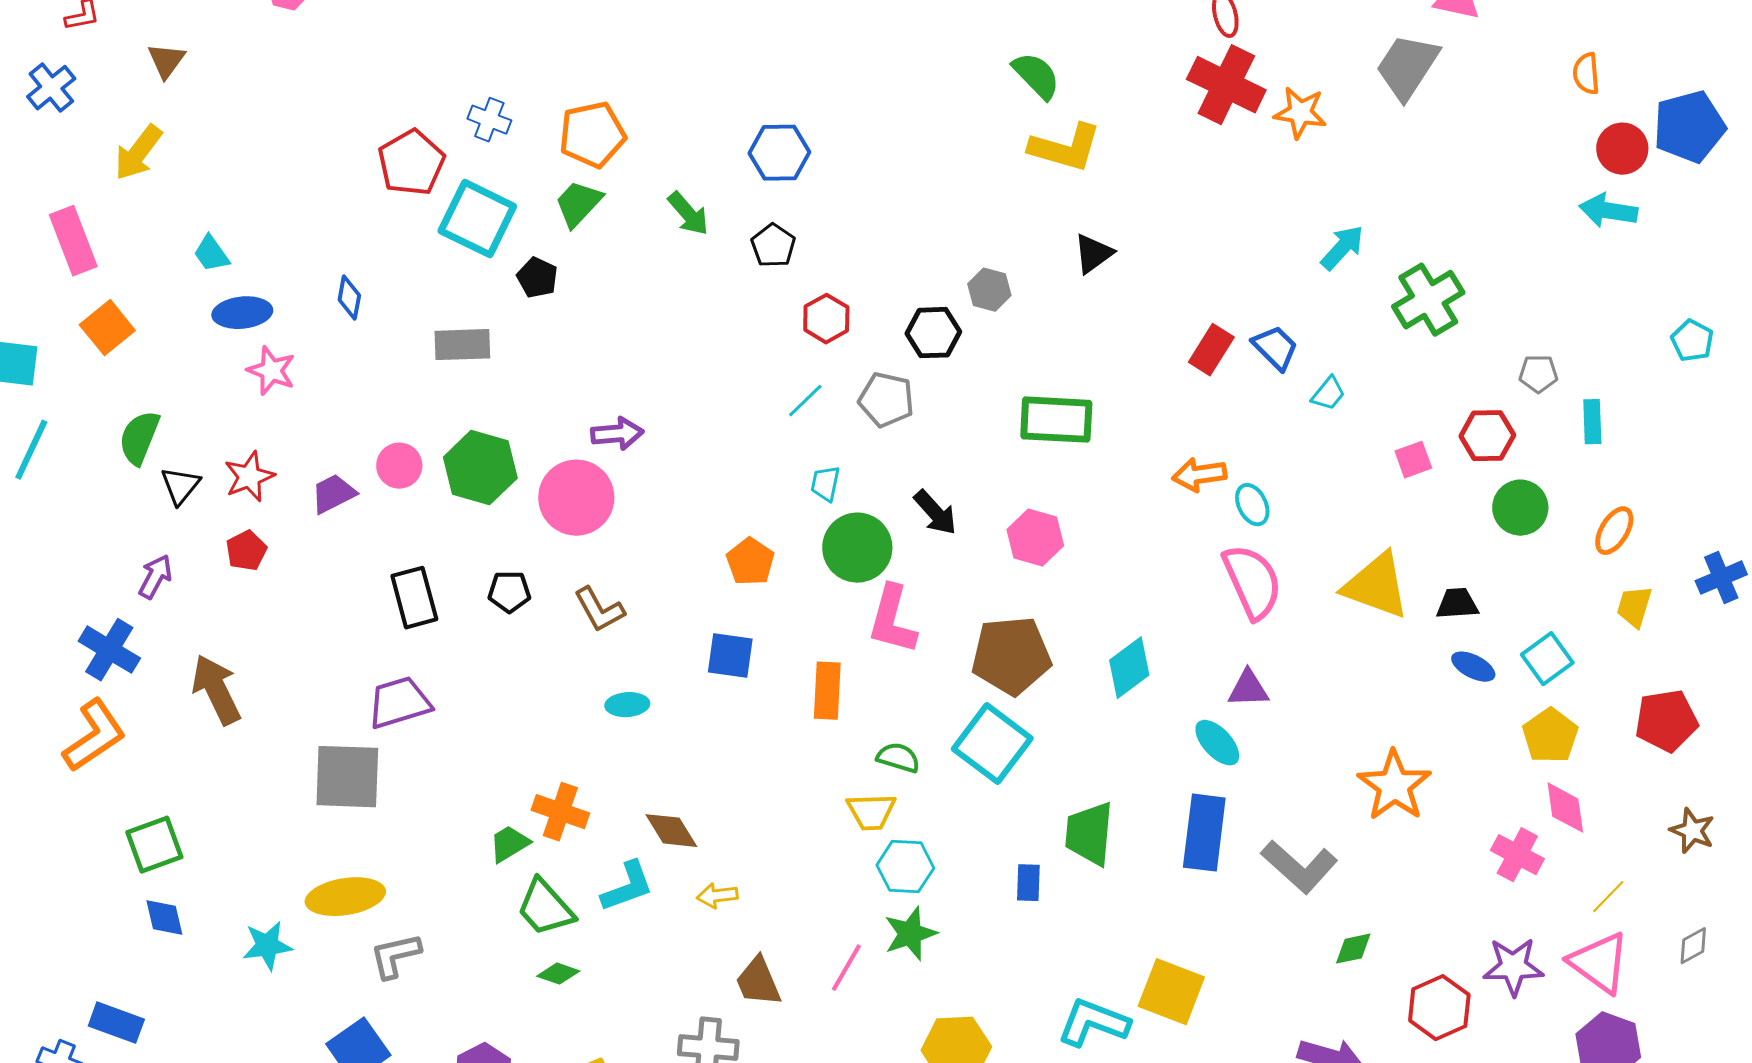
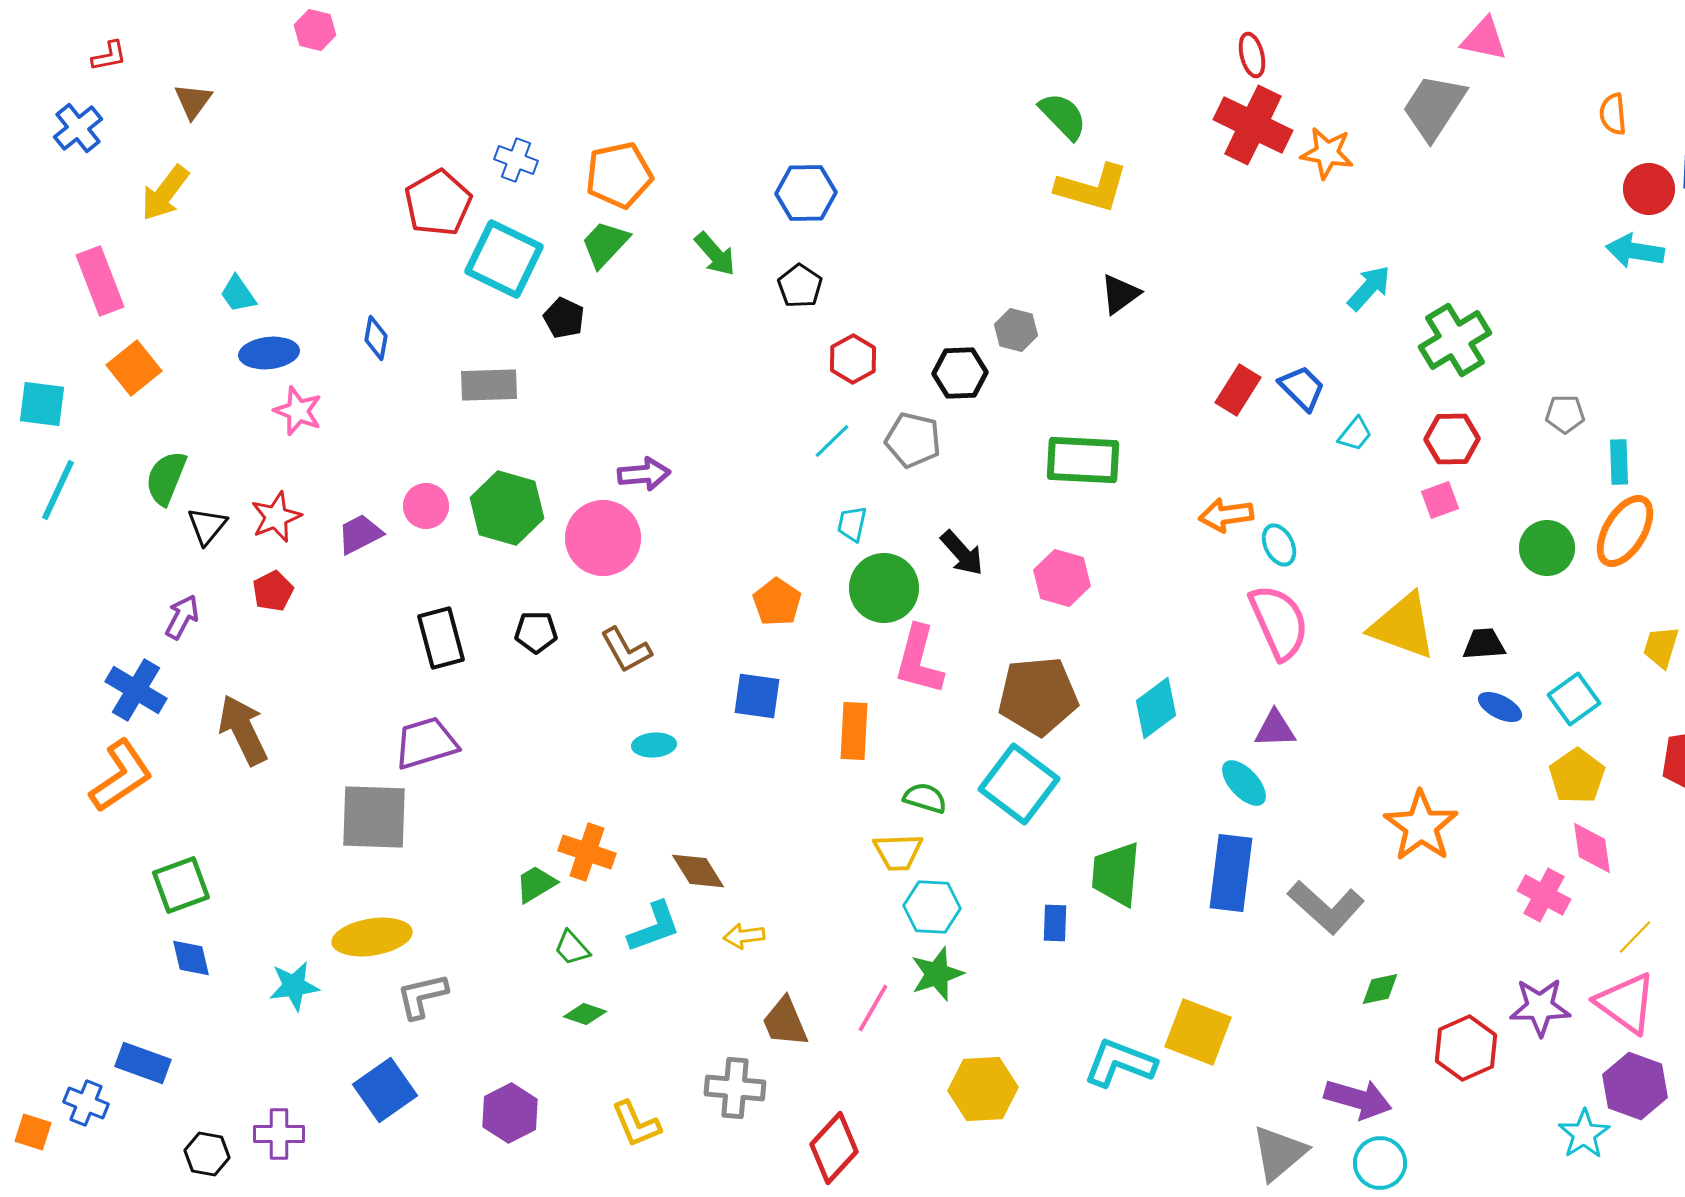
red hexagon: (1487, 436) -> (1452, 439), moved
orange ellipse: (1614, 531) -> (1625, 531), moved, size x1.5
green trapezoid: (545, 908) -> (572, 948), size x0.6

